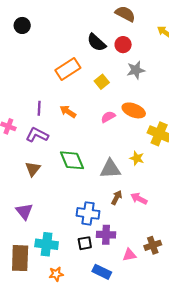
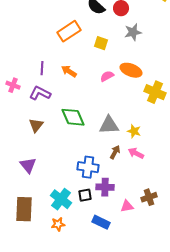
yellow square: (102, 82) -> (101, 43), turned -32
yellow star: (137, 158) -> (134, 131), moved
cyan cross: (47, 244) -> (61, 199), moved, turned 30

